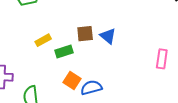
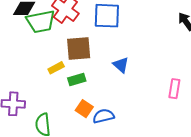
brown square: (85, 34) -> (79, 48), moved, size x1.5

